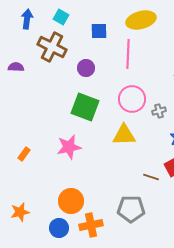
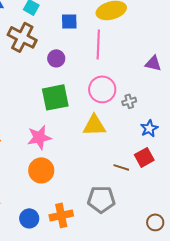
green square: (85, 107) -> (55, 97), turned -32
orange circle: (71, 201) -> (41, 170), moved

